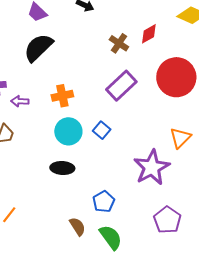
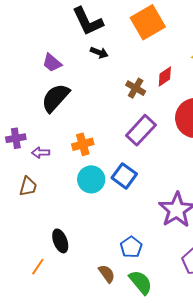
blue square: (102, 130) -> (124, 176), size x1.4
black ellipse: (62, 168) -> (60, 241), moved, turned 70

